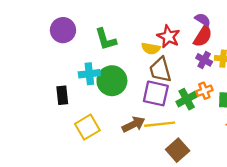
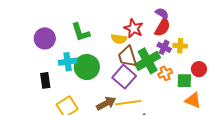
purple circle: (63, 30) -> (45, 38), moved
purple square: (156, 93) -> (124, 77), turned 30
green cross: (187, 99) -> (148, 61), moved, size x1.4

